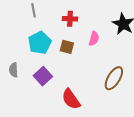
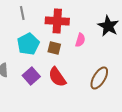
red cross: (70, 19) -> (57, 21), size x1.6
red semicircle: (71, 99) -> (57, 77), moved

